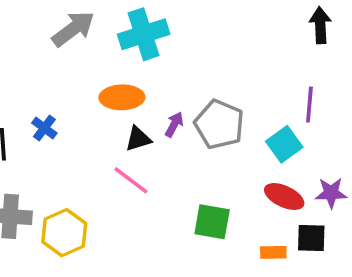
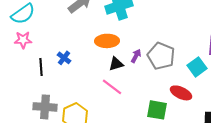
red ellipse: (284, 197) -> (181, 93), moved

